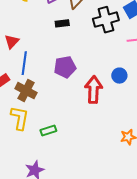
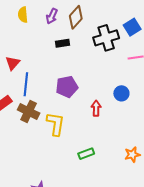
red arrow: (94, 90) -> (96, 108), size x0.6
yellow L-shape: (20, 118) -> (56, 124), moved
green rectangle: (48, 130) -> (86, 154), moved

